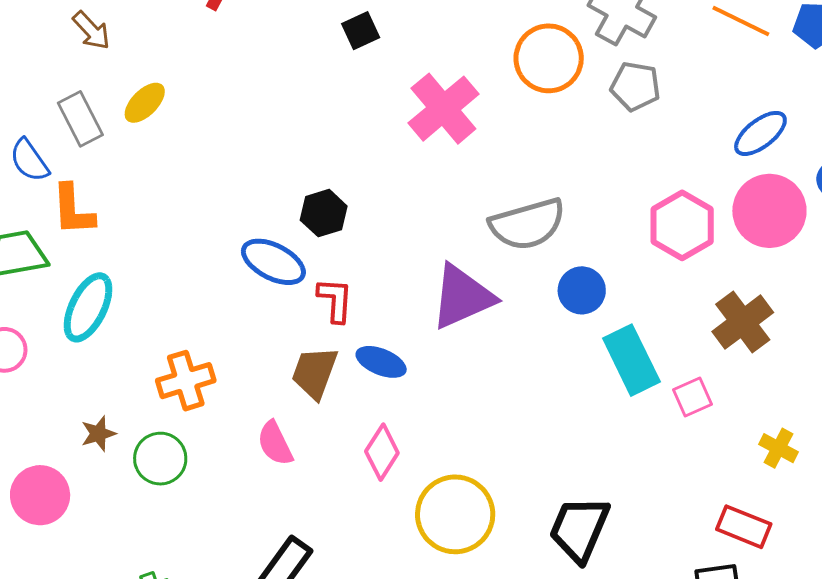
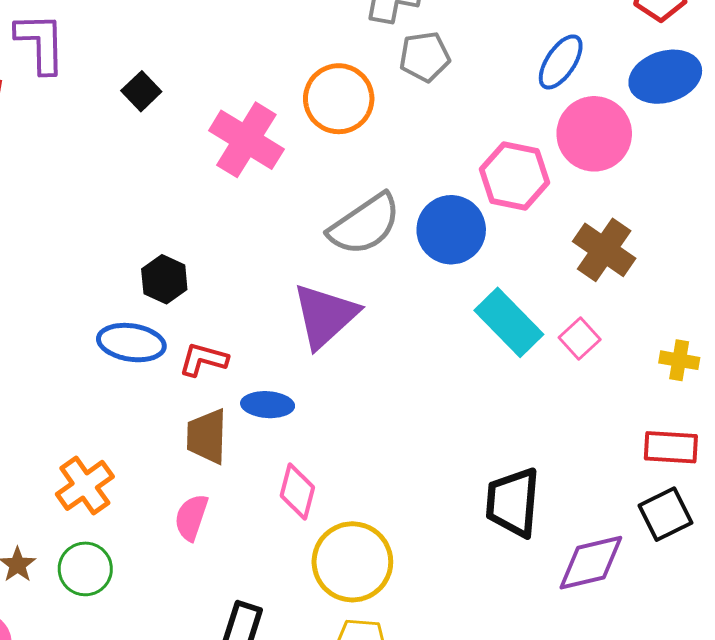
orange circle: (549, 58) -> (339, 99), moved
blue circle: (582, 290) -> (451, 230), moved, size x1.4
red L-shape: (335, 300) -> (203, 360), turned -60
pink semicircle: (275, 443) -> (191, 517), turned 63
yellow circle: (455, 514) -> (352, 562), moved

